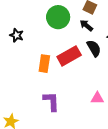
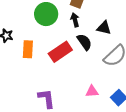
black arrow: (86, 25) -> (75, 20), turned 40
orange rectangle: (44, 64) -> (28, 49), moved

